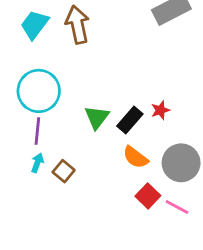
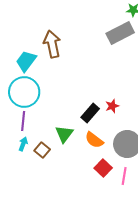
cyan trapezoid: (35, 25) -> (26, 61), moved
green triangle: (97, 117) -> (64, 134), moved
pink line: (177, 207) -> (124, 176), turned 72

